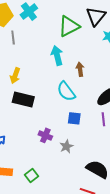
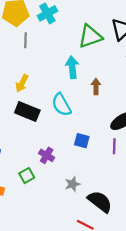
cyan semicircle: (66, 91) -> (61, 105), moved
gray star: (66, 146) -> (72, 184), moved
green square: (31, 176) -> (27, 176), moved

